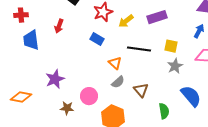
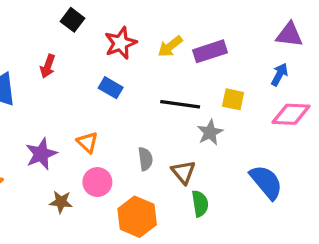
yellow arrow: (126, 21) -> (170, 46), moved
orange triangle: (115, 63) -> (87, 142), moved
gray star: (175, 66) -> (210, 132), moved
gray semicircle: (118, 82) -> (145, 159), turned -56
green semicircle: (164, 111) -> (200, 204), moved

